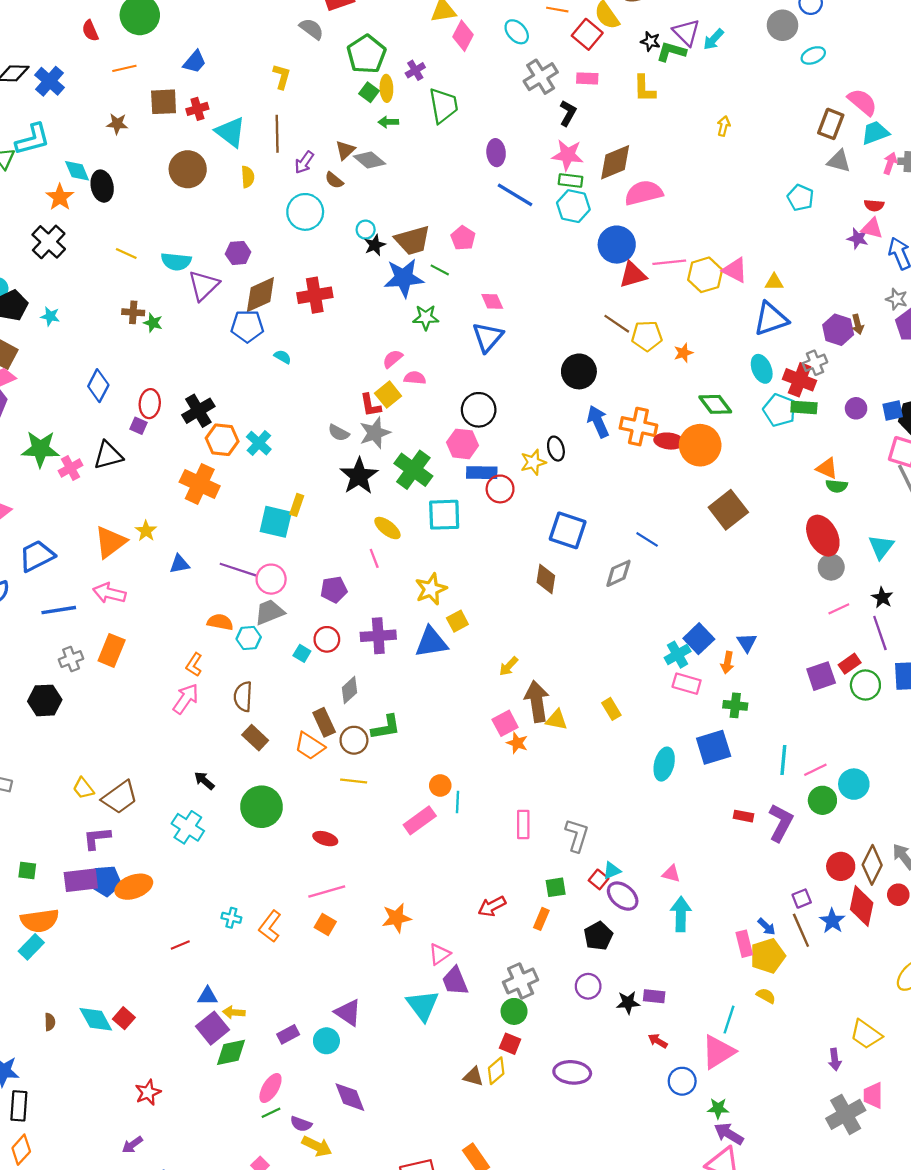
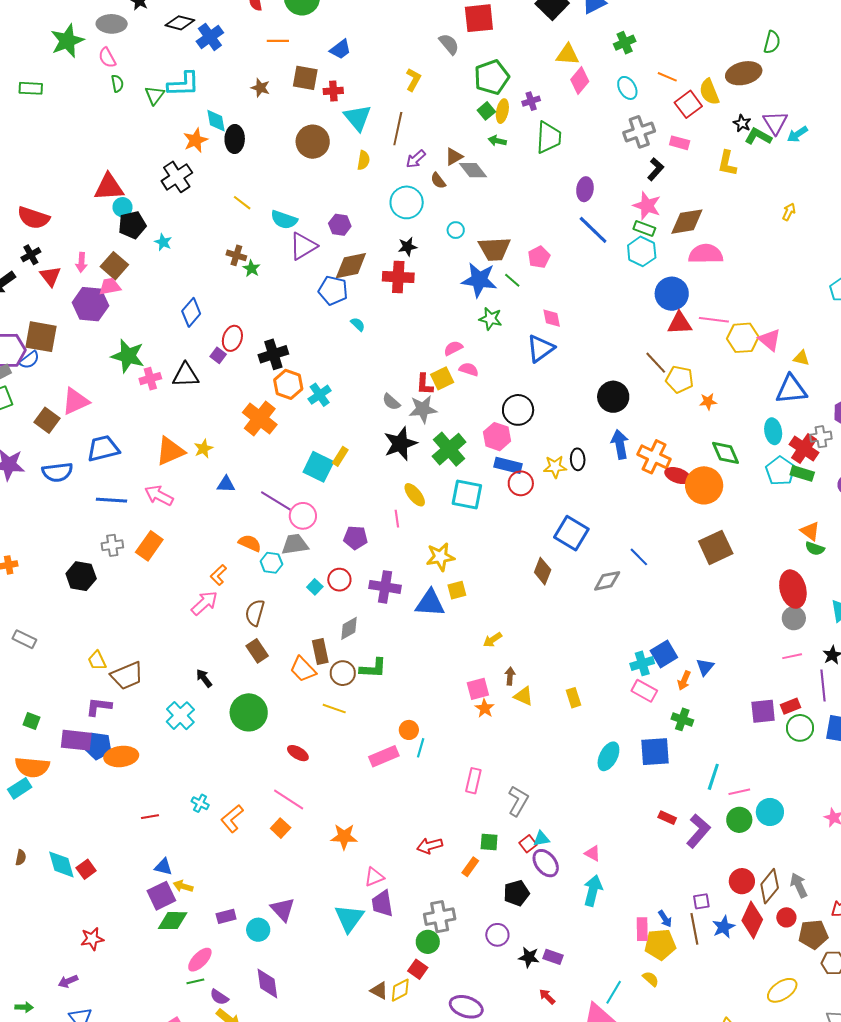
black star: (375, 245) -> (407, 247), moved
brown arrow: (537, 701) -> (510, 676), size x0.5
pink line: (327, 891) -> (289, 800), turned 36

